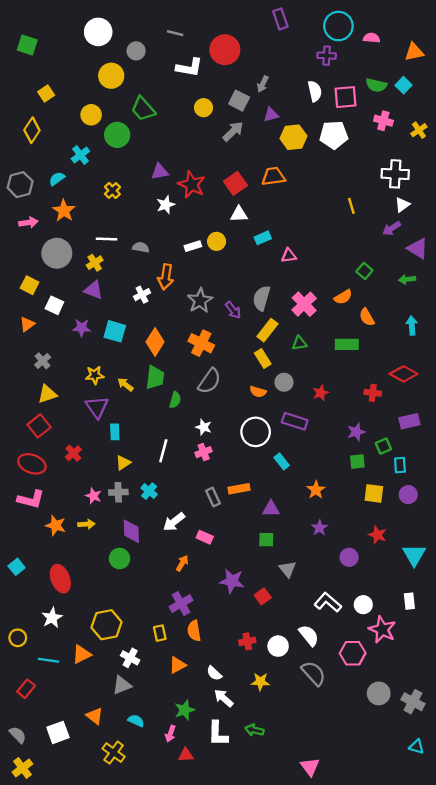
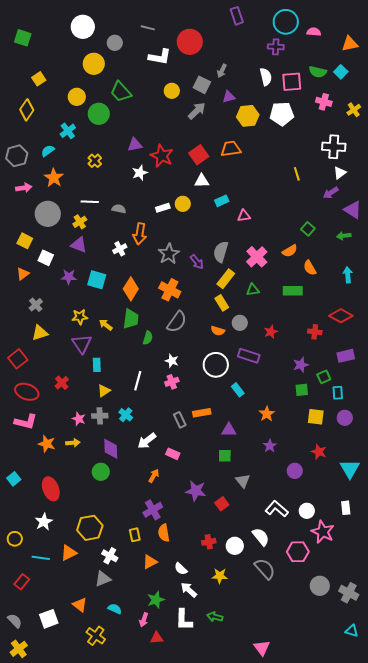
red square: (39, 426) -> (18, 359), moved

